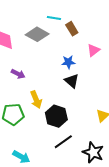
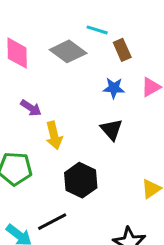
blue star: (68, 62) -> (114, 88), moved
yellow arrow: (36, 100) -> (54, 135), moved
black line: (63, 142) -> (52, 222), moved

